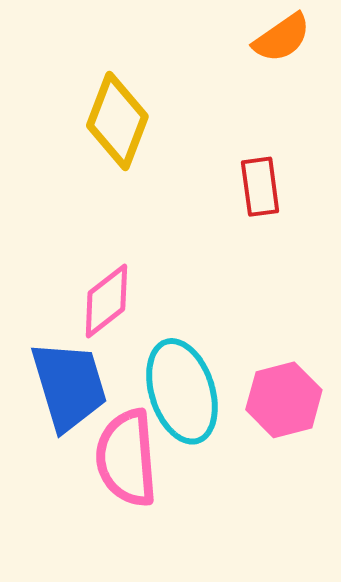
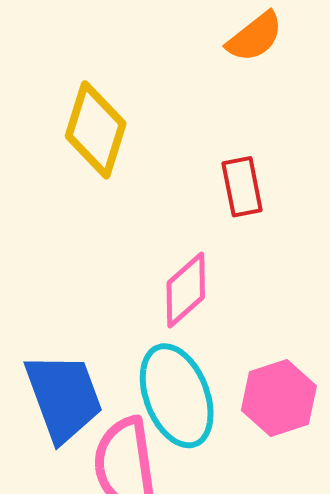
pink diamond: (106, 301) -> (186, 290), moved

